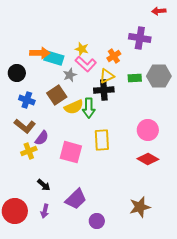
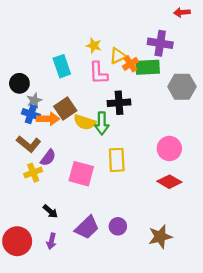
yellow star: (82, 49) -> (94, 46), moved
orange arrow: (40, 53) -> (48, 119), moved
cyan rectangle: (54, 58) -> (62, 66), turned 54
pink L-shape: (86, 64) -> (98, 73), turned 45
gray star: (70, 75) -> (34, 100), moved
yellow triangle: (107, 76) -> (118, 56), moved
green rectangle: (135, 78) -> (148, 67), moved, size x1.5
yellow semicircle: (74, 107) -> (85, 122), turned 42
purple circle: (97, 221) -> (118, 226), moved

